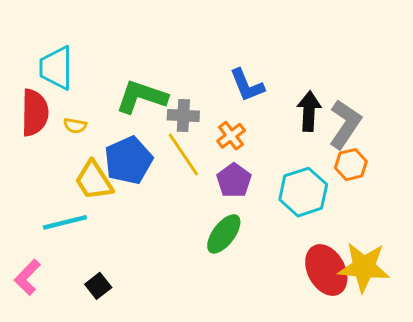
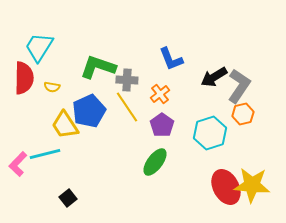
cyan trapezoid: (56, 68) -> (39, 47), turned 32
black arrow: (309, 111) -> (214, 77), turned -124
pink L-shape: (27, 277) -> (18, 164), moved

